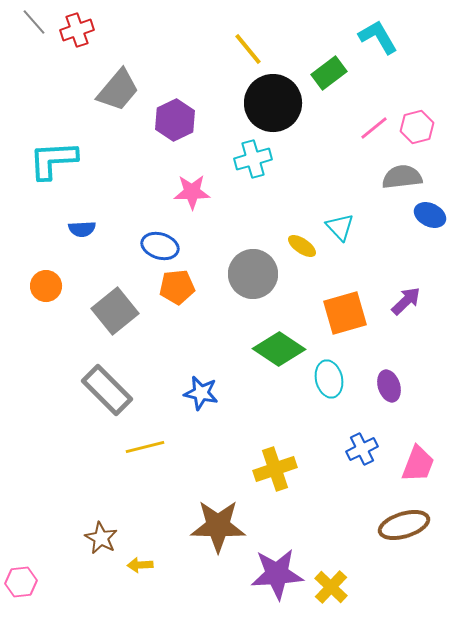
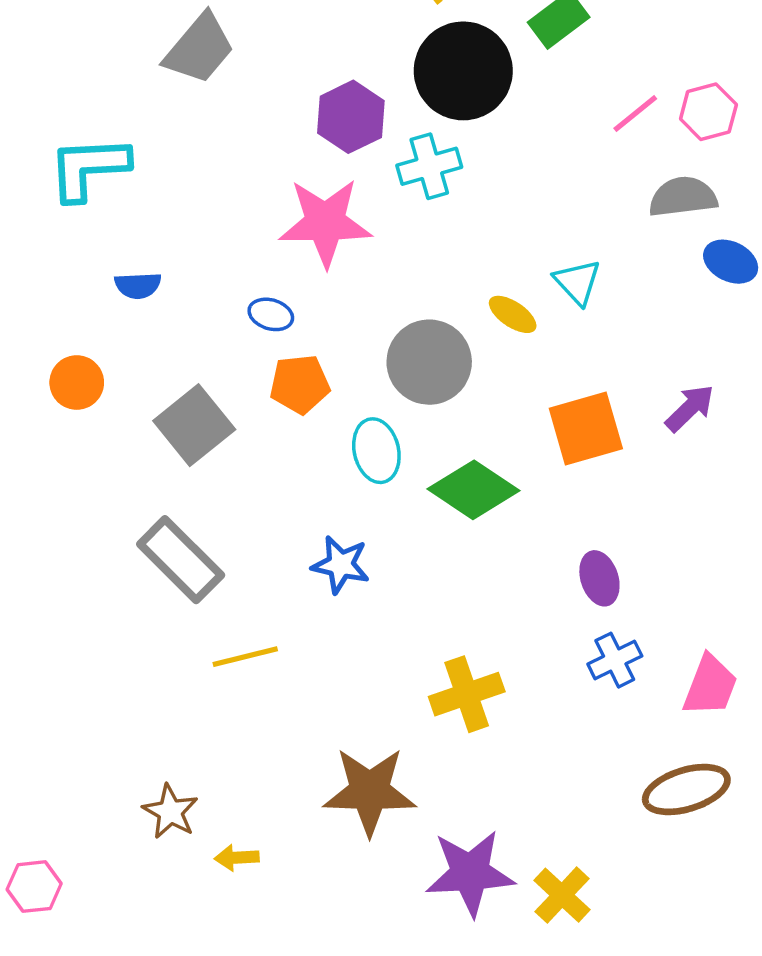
purple hexagon: (175, 120) -> (351, 117), moved
pink star: (192, 192) -> (325, 222), size x1.5
blue ellipse: (160, 246) -> (271, 314), size x0.7
cyan ellipse: (329, 379) -> (376, 451), moved
purple ellipse: (389, 386) -> (599, 578), moved

